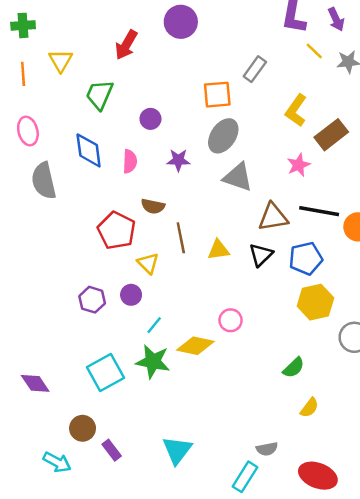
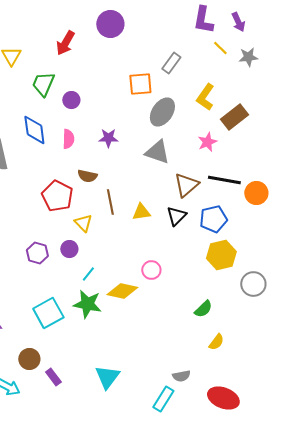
purple circle: (150, 119) -> (71, 100), moved
gray ellipse: (223, 136) -> (162, 112), moved
brown triangle: (273, 217) -> (186, 185), turned -32

